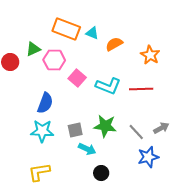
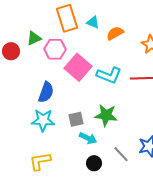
orange rectangle: (66, 29) -> (67, 18), turned 52
pink square: (77, 78) -> (78, 67), size x1.5
gray line: (136, 132) -> (121, 154), moved
black circle: (101, 173) -> (94, 163), moved

